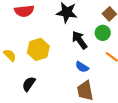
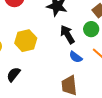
blue semicircle: (82, 67) -> (76, 57), moved

